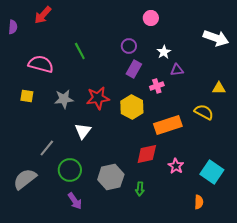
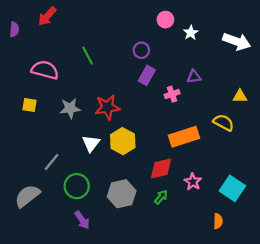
white star: (164, 52) -> (191, 33), moved
yellow hexagon: (132, 107) -> (123, 141), moved
green arrow: (140, 189) -> (161, 197), moved, turned -144

